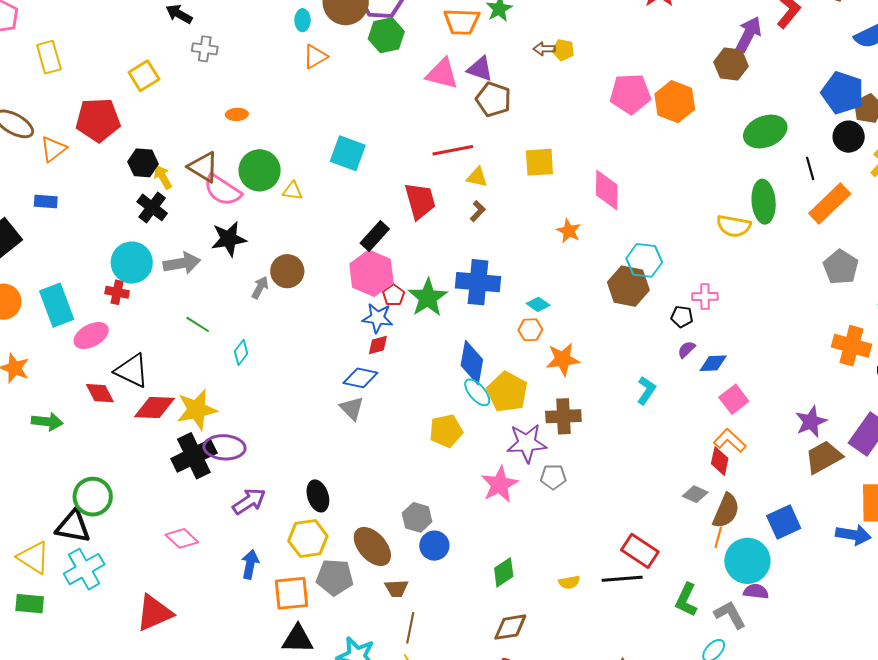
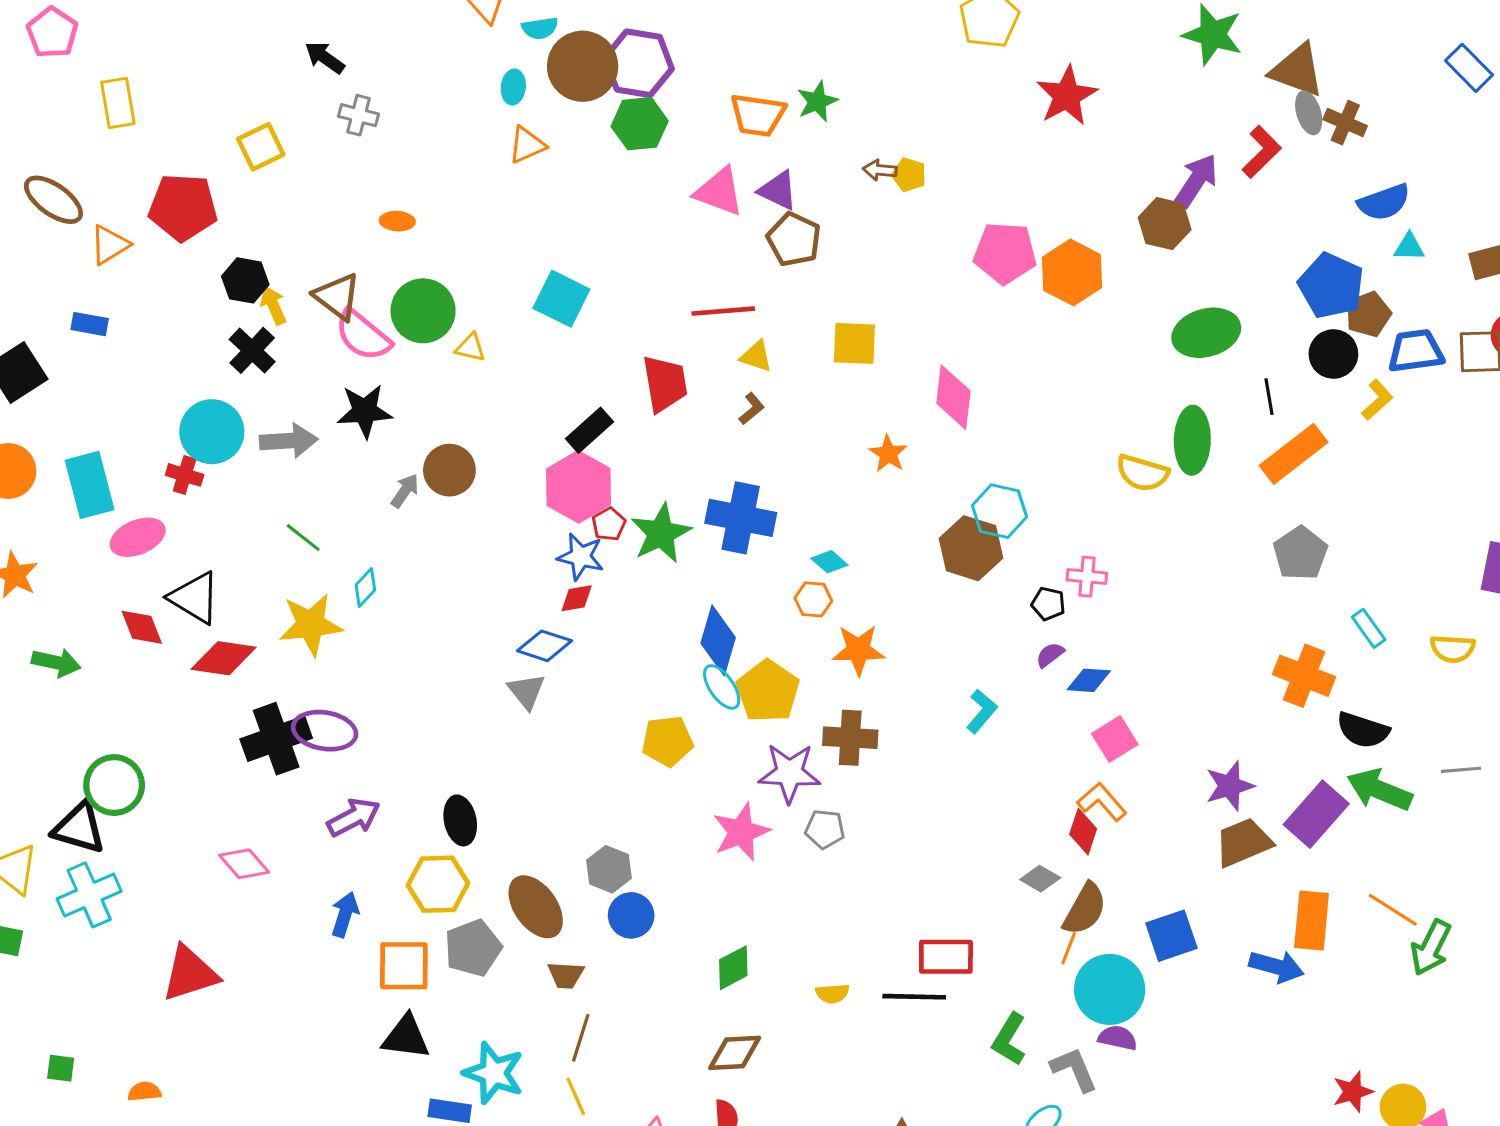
yellow star: (197, 410) -> (311, 625), moved
red rectangle: (640, 551) -> (946, 957), turned -39
gray pentagon: (335, 577) -> (473, 948), turned -30

